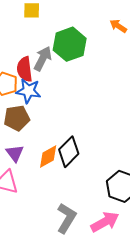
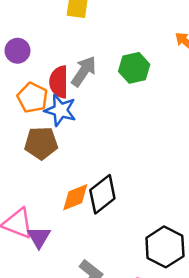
green hexagon: (70, 44) -> (134, 68), moved, size x0.7
purple triangle: (15, 153) -> (39, 237), moved

